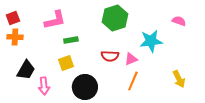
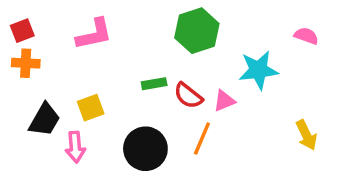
green rectangle: (71, 40) -> (154, 84), moved
red semicircle: (110, 56) -> (188, 96), turned 36
yellow square: (66, 63) -> (91, 108), moved
orange line: (133, 81) -> (202, 138), moved

